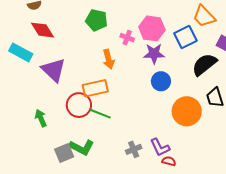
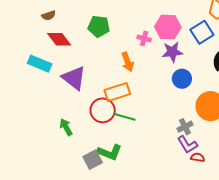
green pentagon: (96, 20) -> (99, 26), moved
gray cross: (134, 149) -> (185, 127), moved

